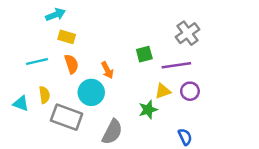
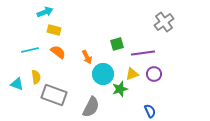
gray cross: (188, 33) -> (164, 22), moved
orange semicircle: (71, 64) -> (58, 52), turned -35
cyan circle: (91, 92) -> (103, 74), moved

